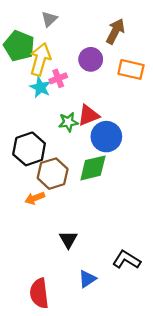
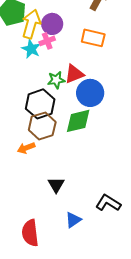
purple circle: (91, 59) -> (52, 24), moved
orange rectangle: (131, 69) -> (93, 38), moved
black hexagon: (29, 149) -> (40, 104), moved

